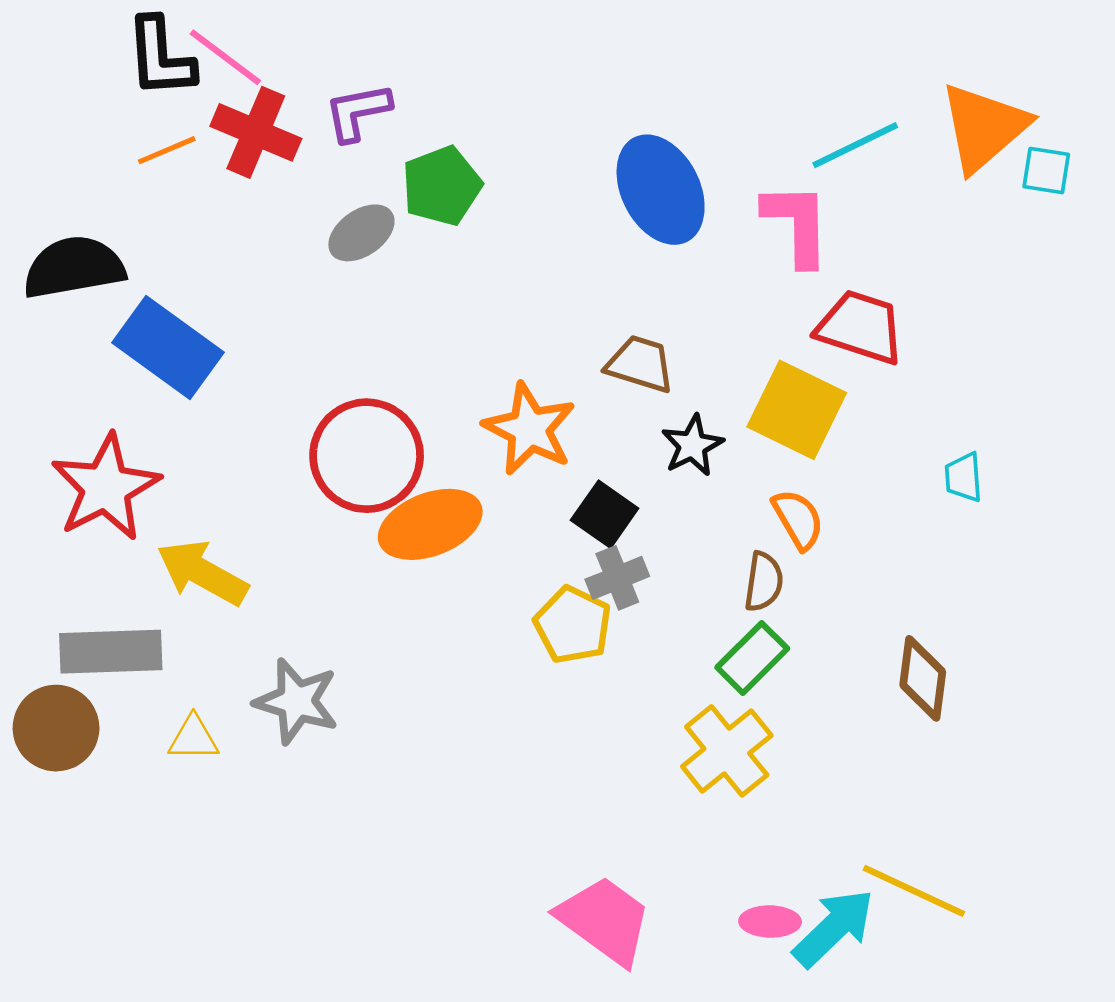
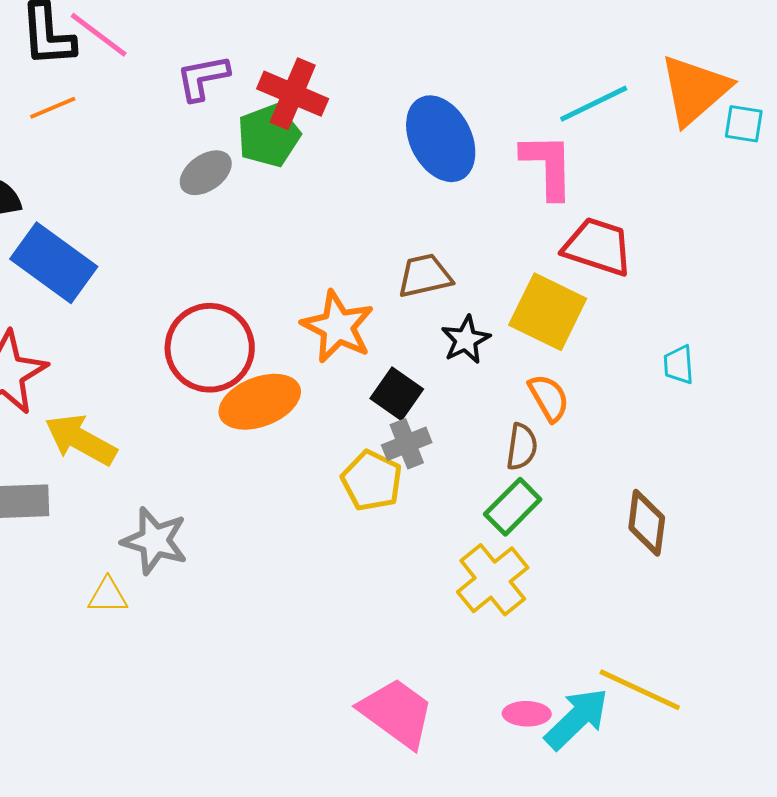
red cross: (256, 132) -> (293, 94), moved
brown trapezoid: (640, 364) -> (425, 276), turned -30
yellow triangle: (193, 738) -> (108, 596), moved

